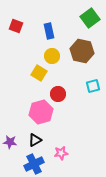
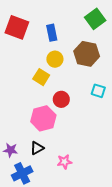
red square: (16, 26) -> (17, 27), size x1.6
cyan square: (93, 86) -> (98, 91), turned 32
blue cross: (34, 164) -> (22, 173), moved

